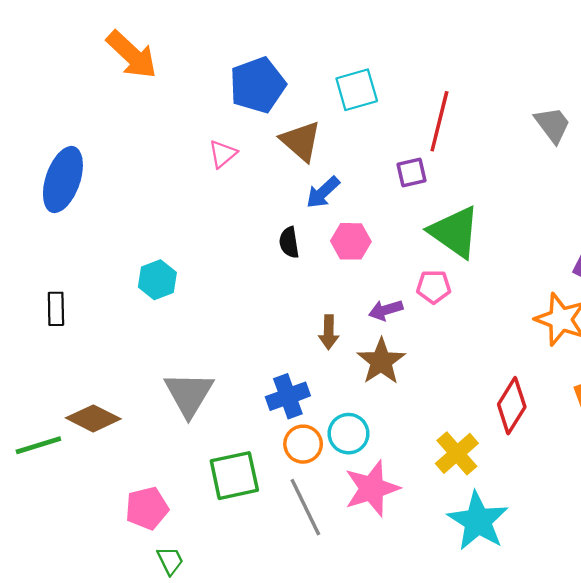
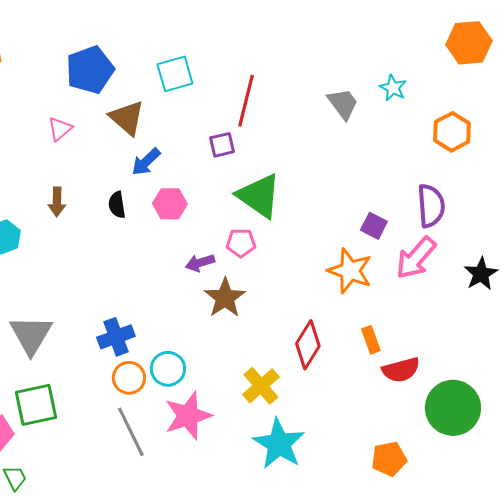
brown arrow: (329, 332) -> (57, 202), moved
brown star: (381, 361) -> (225, 298), moved
green square: (234, 476) -> (36, 405), moved

